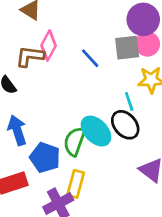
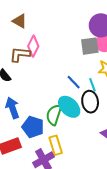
blue line: (90, 58) -> (74, 82), moved
black ellipse: (125, 125) -> (90, 102), turned 35
yellow rectangle: (76, 184) -> (56, 145), turned -30

